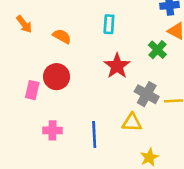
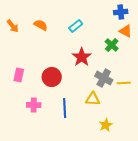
cyan rectangle: (109, 24) -> (76, 26), turned 48
orange semicircle: (62, 36) -> (41, 25), moved
red circle: (57, 77) -> (52, 77), moved

